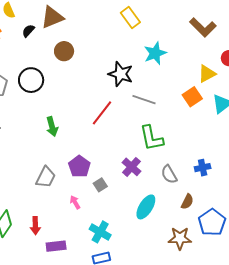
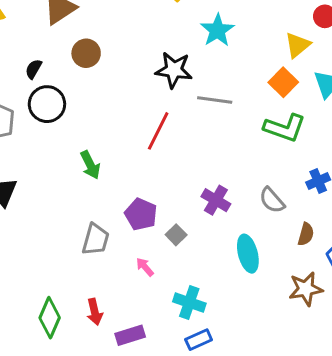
black semicircle: (28, 31) -> (34, 69), moved
green L-shape: (151, 138) -> (285, 128), moved, turned -48
cyan ellipse: (146, 207) -> (248, 254), turned -35

